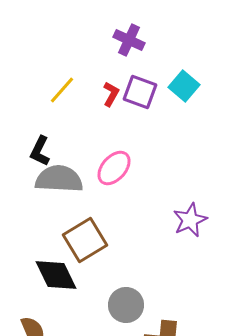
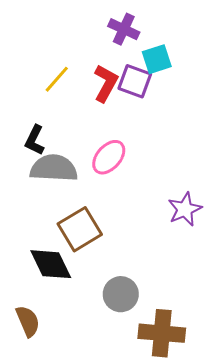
cyan square: (184, 86) -> (157, 59), moved, turned 32
red L-shape: (111, 94) -> (106, 83), size x1.5

